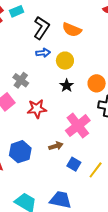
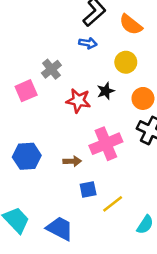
yellow circle: (65, 61) -> (126, 62), moved
red star: (37, 109) -> (78, 101), moved
blue square: (74, 164) -> (88, 190), turned 32

